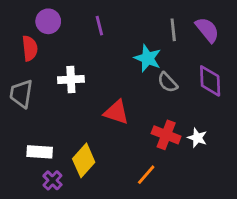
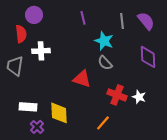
purple line: (99, 26) -> (83, 18), moved
white cross: (71, 80) -> (41, 51), moved
gray semicircle: (167, 82) -> (105, 63), moved
yellow diamond: (84, 160) -> (59, 113), turned -45

